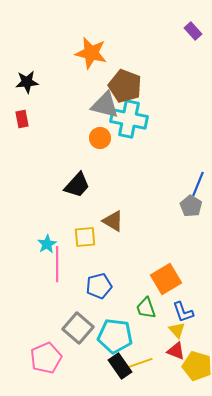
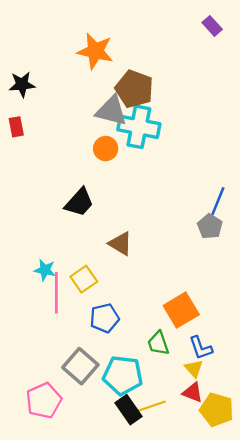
yellow square: (85, 237) -> (84, 279), moved, turned -30
cyan star: (47, 244) -> (45, 270), turned -30

